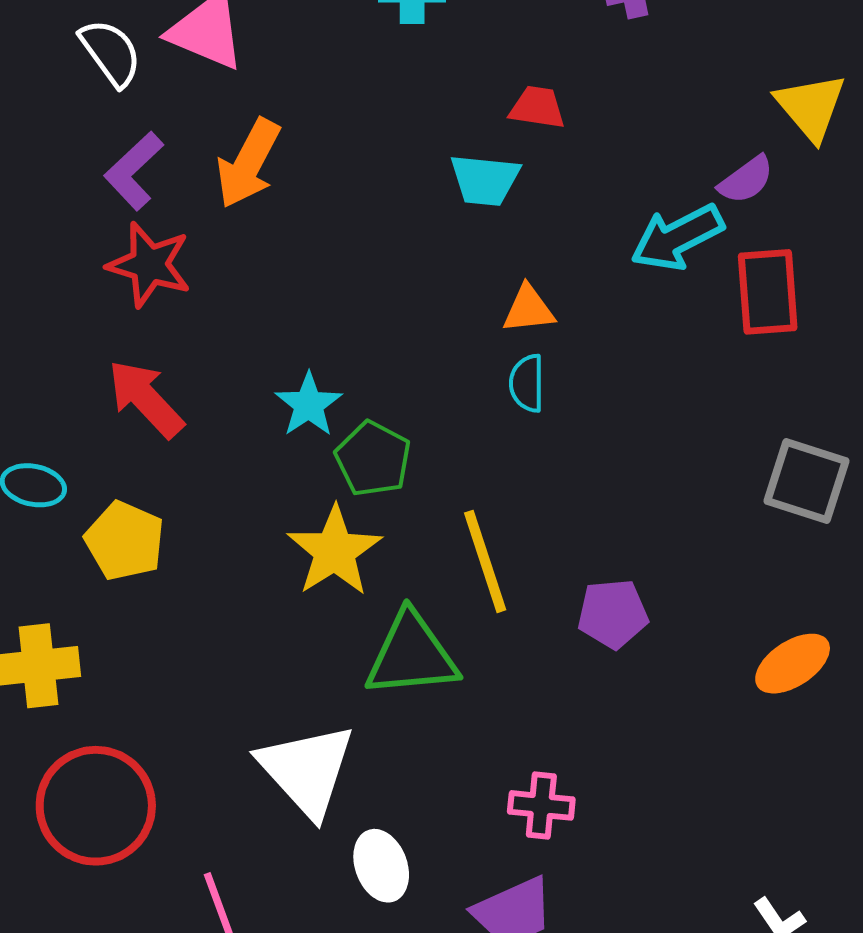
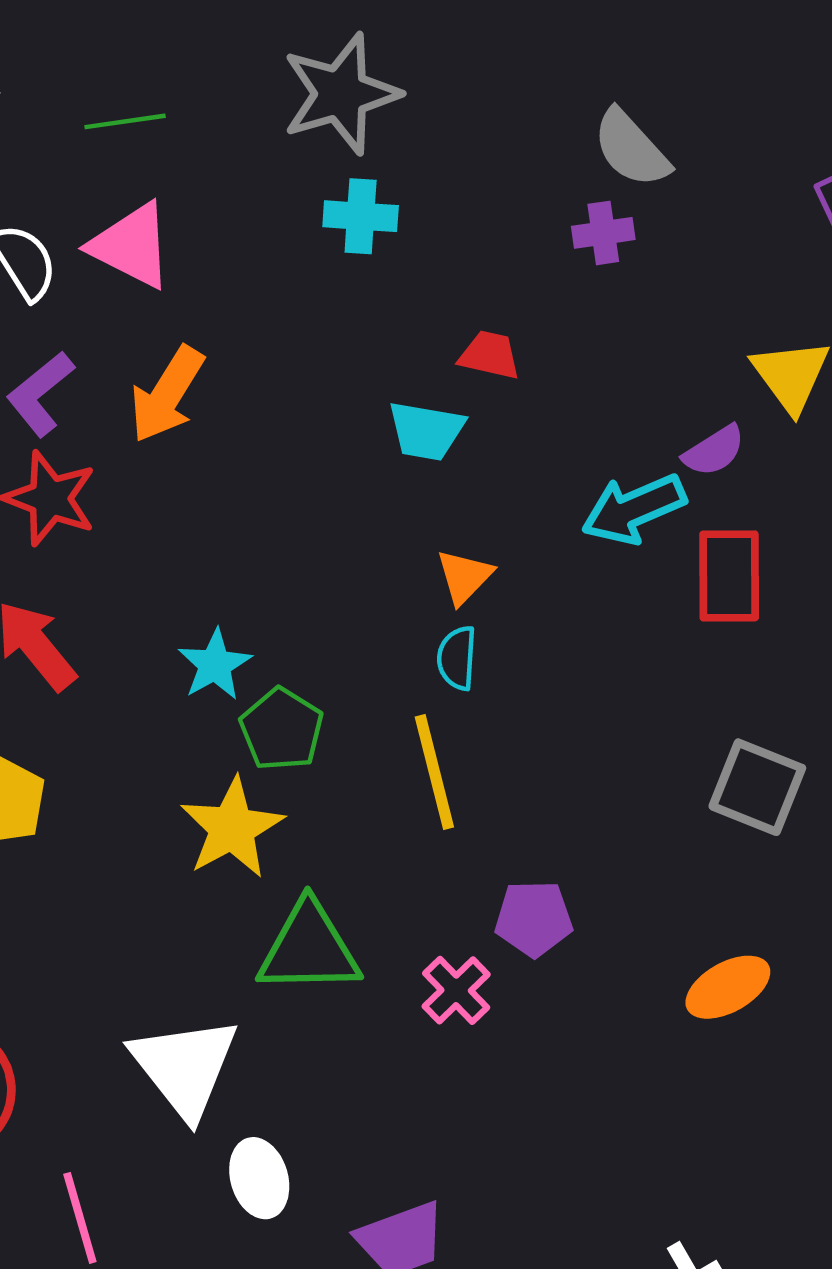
orange triangle: (529, 309) -> (464, 577), turned -44
yellow line: (485, 561) -> (434, 772), moved
pink cross: (541, 805) -> (456, 990), moved, turned 36

